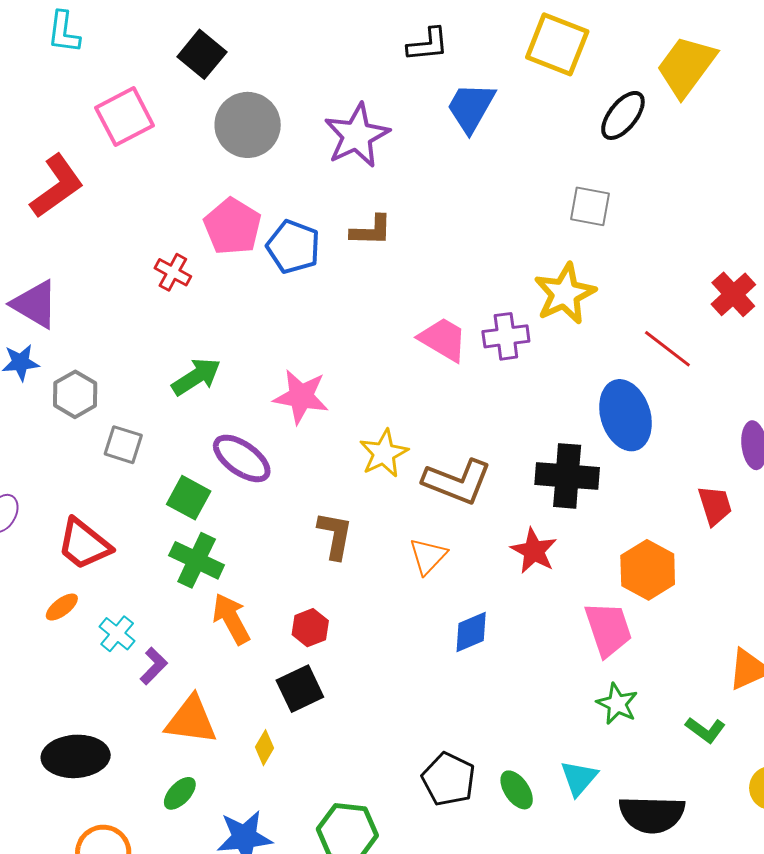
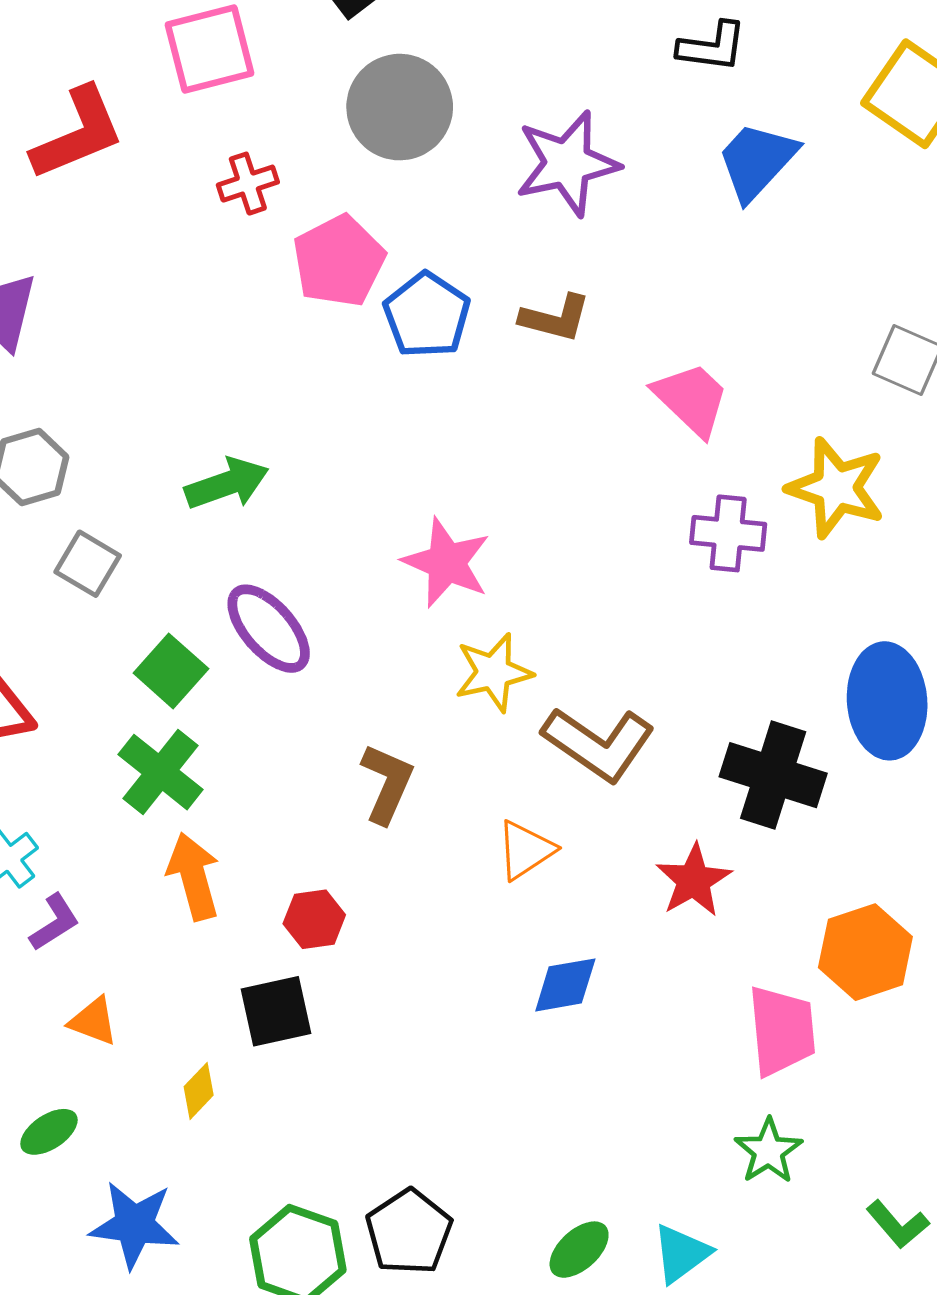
red cross: (173, 272) -> (248, 184), moved, turned 30
yellow star: (565, 294) -> (836, 488), turned 30
pink trapezoid: (443, 339) -> (691, 399), moved
pink star: (301, 397) -> (447, 563), moved
orange triangle: (191, 720) -> (93, 1021), size x0.6
black pentagon: (449, 779) -> (409, 1232), moved
green ellipse: (517, 790) -> (579, 1250), turned 69

